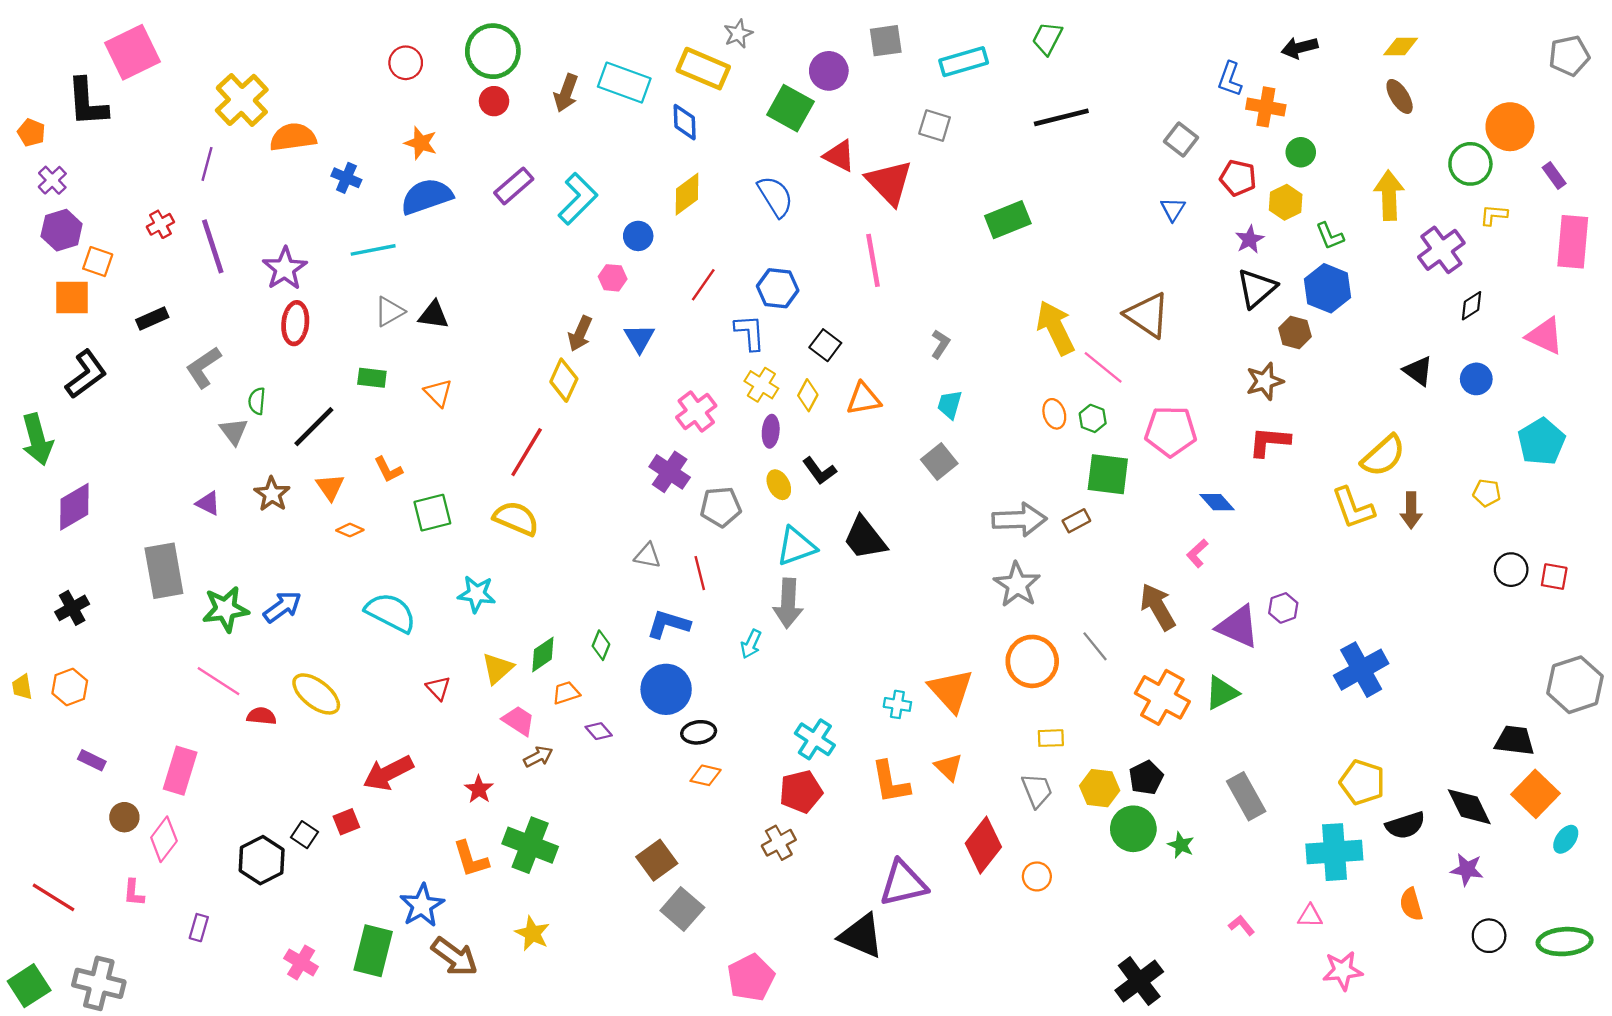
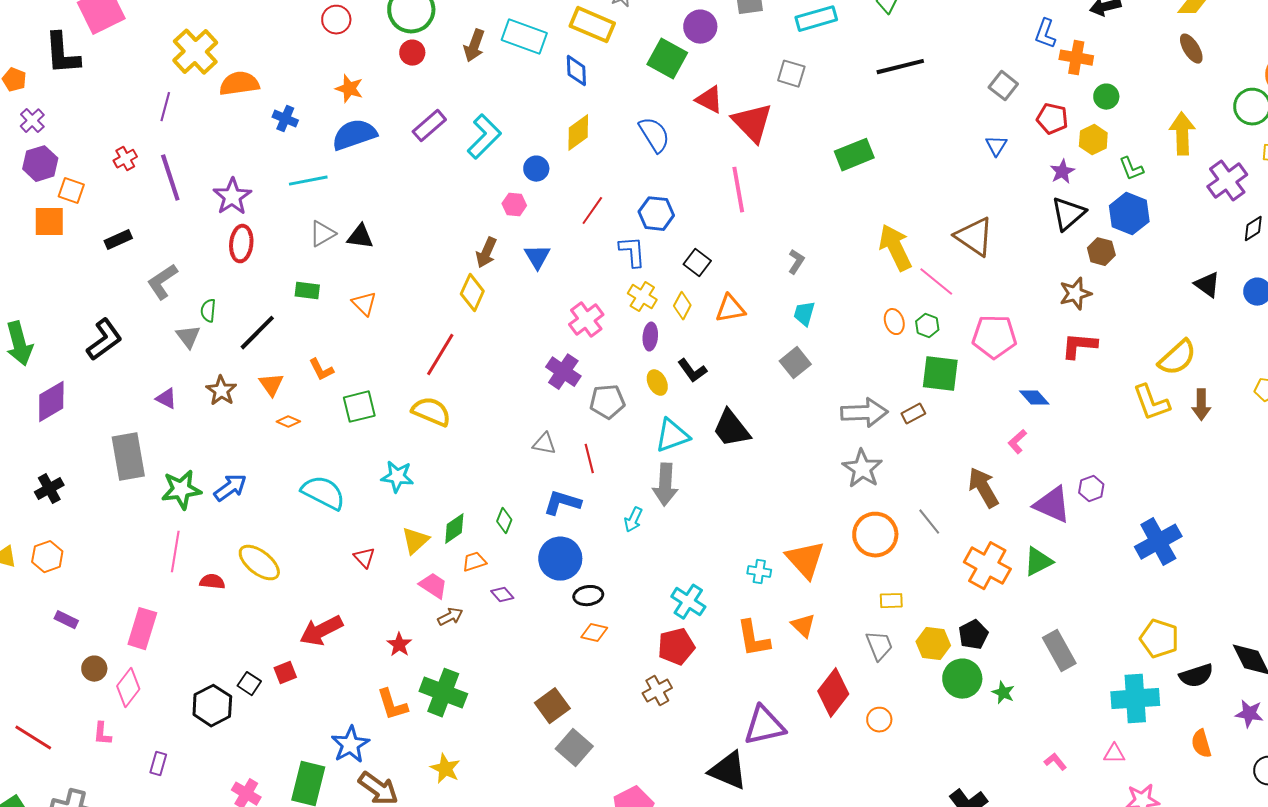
black L-shape: (86, 374) -> (104, 340), moved
pink line: (219, 681) -> (175, 552), turned 66

